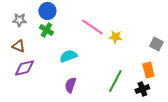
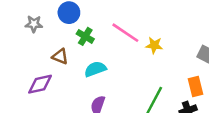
green cross: (46, 30) -> (85, 36), moved
brown triangle: (18, 46) -> (60, 57), moved

